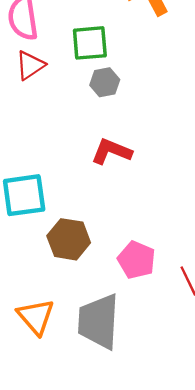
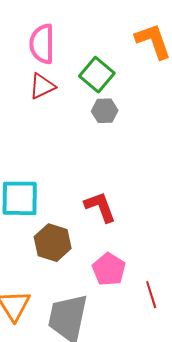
green square: (90, 43) -> (97, 75), turned 36
red L-shape: (111, 151) -> (100, 207), moved, turned 39

